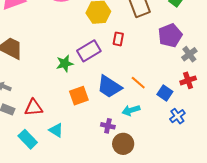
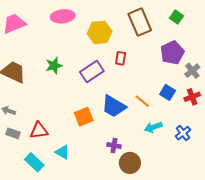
green star: (65, 64) -> (54, 66), moved
blue square: (165, 93) -> (168, 92), moved
cyan arrow: (131, 110) -> (153, 127), moved

